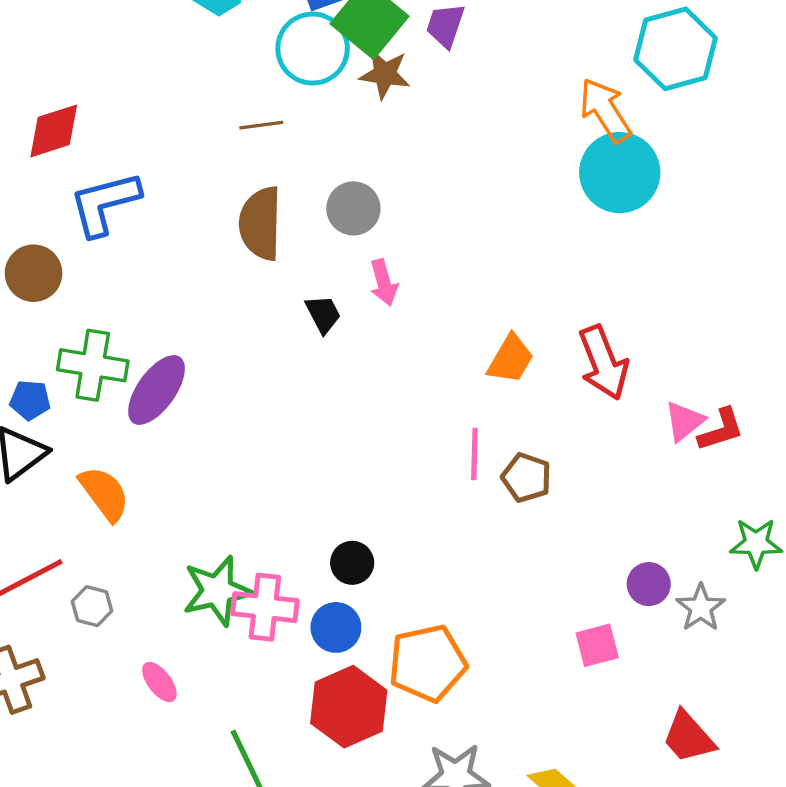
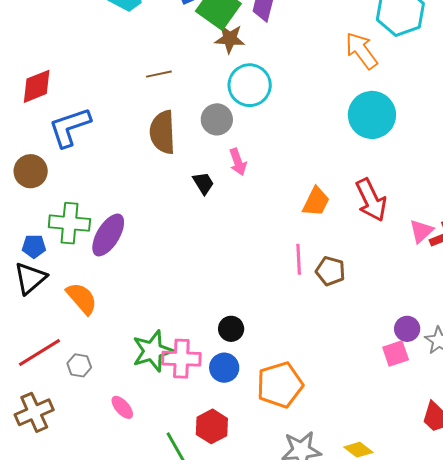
cyan circle: (313, 49) -> (250, 85), moved
cyan circle: (620, 173) -> (372, 115), moved
pink square: (597, 645) -> (396, 354), moved
red hexagon: (349, 707) -> (212, 426), moved, size x0.7

